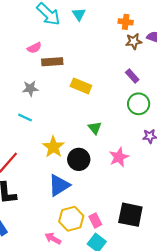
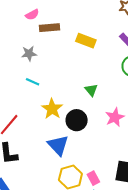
yellow rectangle: (81, 86) -> (86, 41), moved
cyan line: (25, 118) -> (33, 82), moved
blue triangle: (59, 185) -> (58, 145), turned -40

